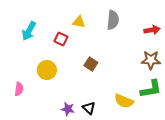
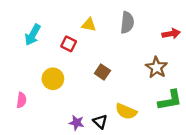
brown star: (151, 60) -> (156, 68), moved, turned 30
yellow semicircle: (124, 101) -> (126, 111), moved

